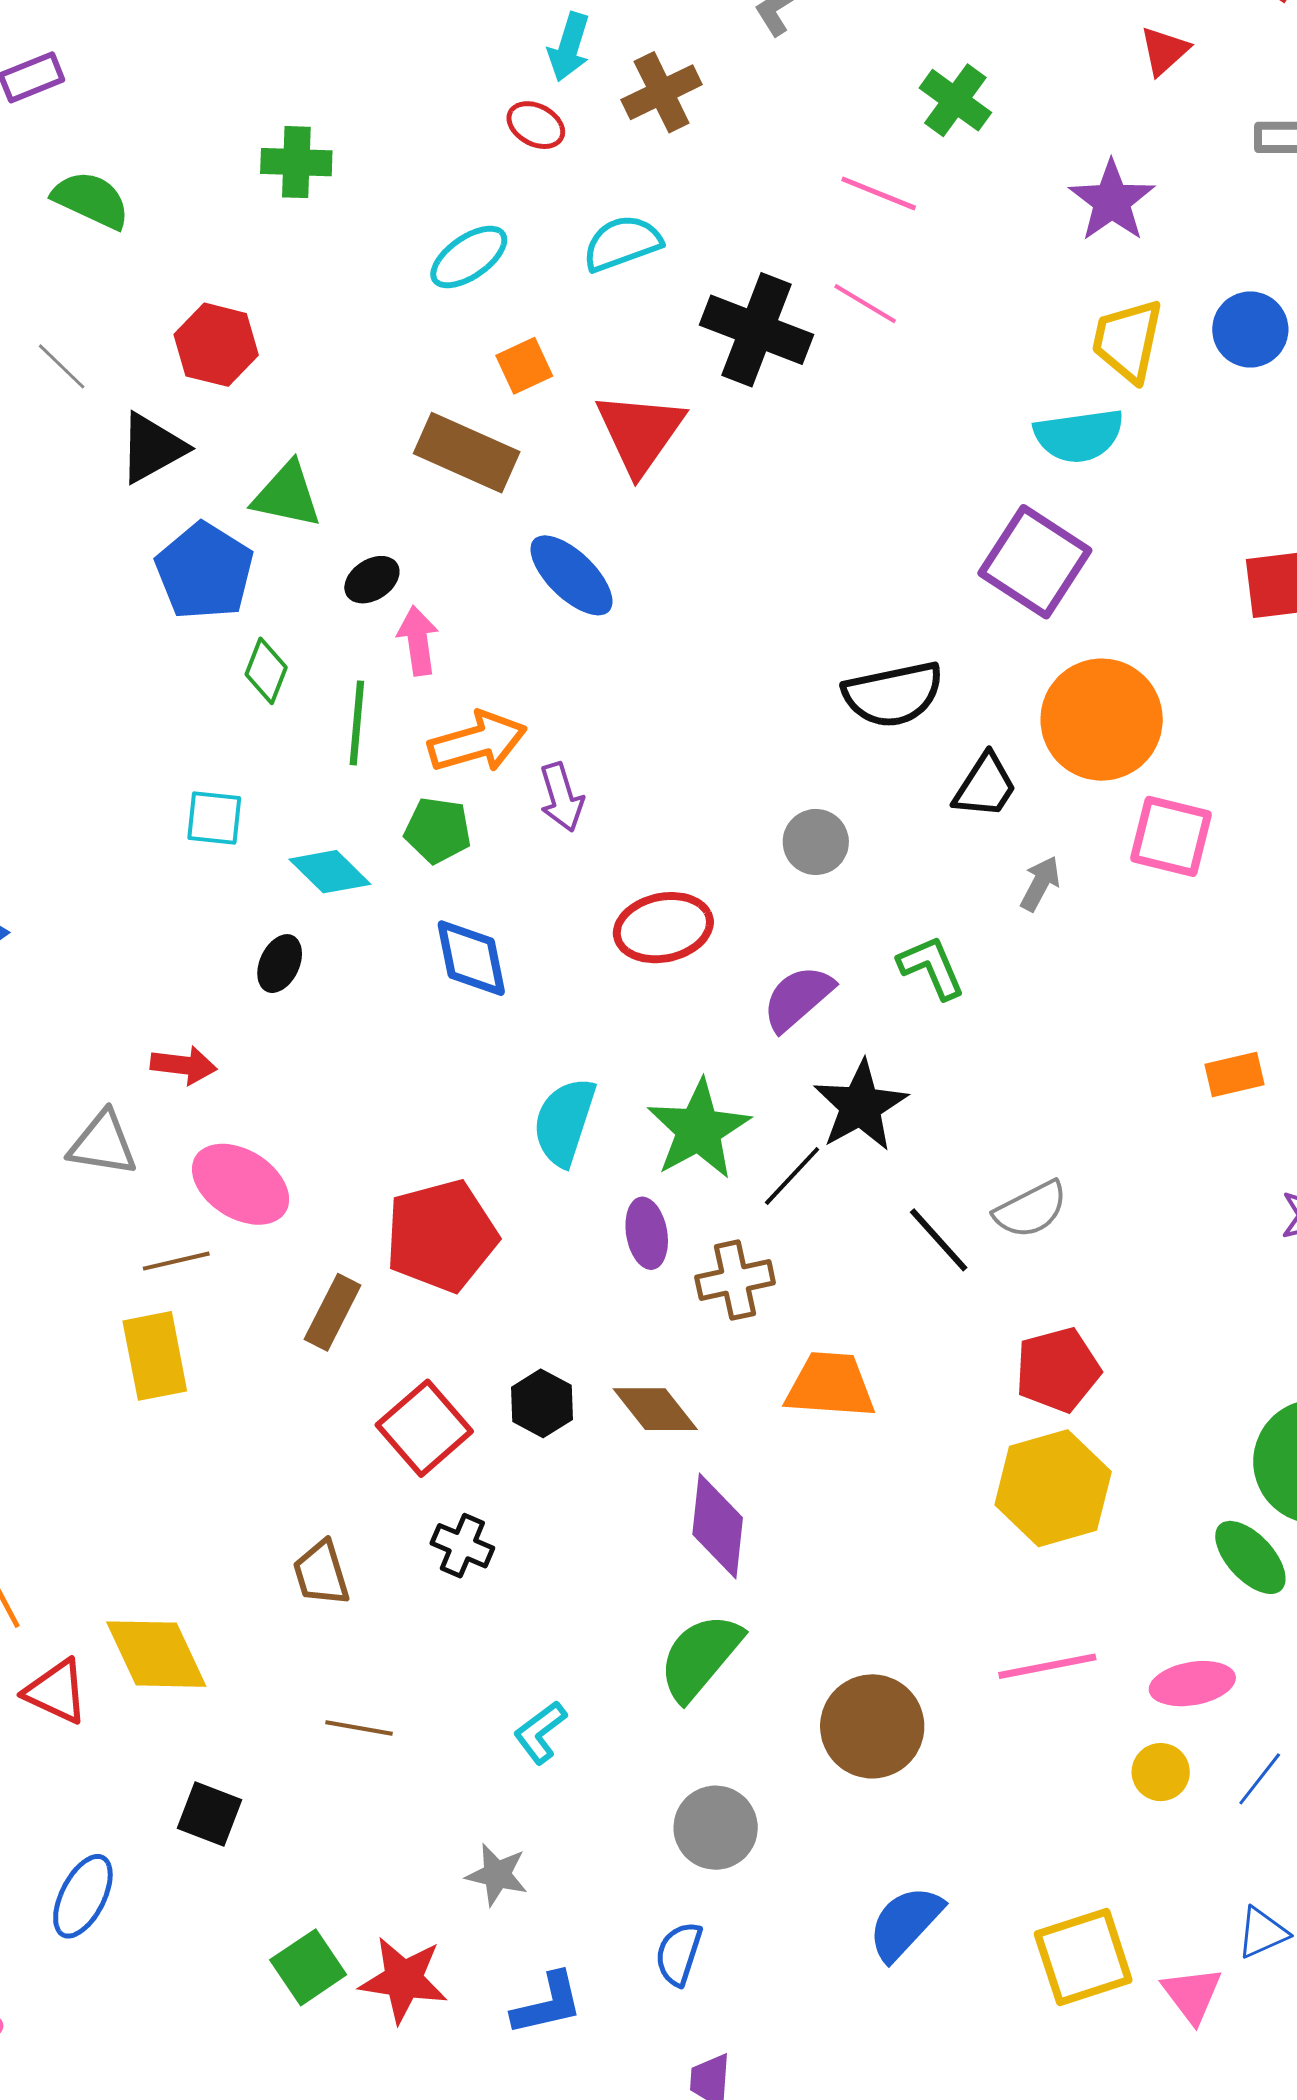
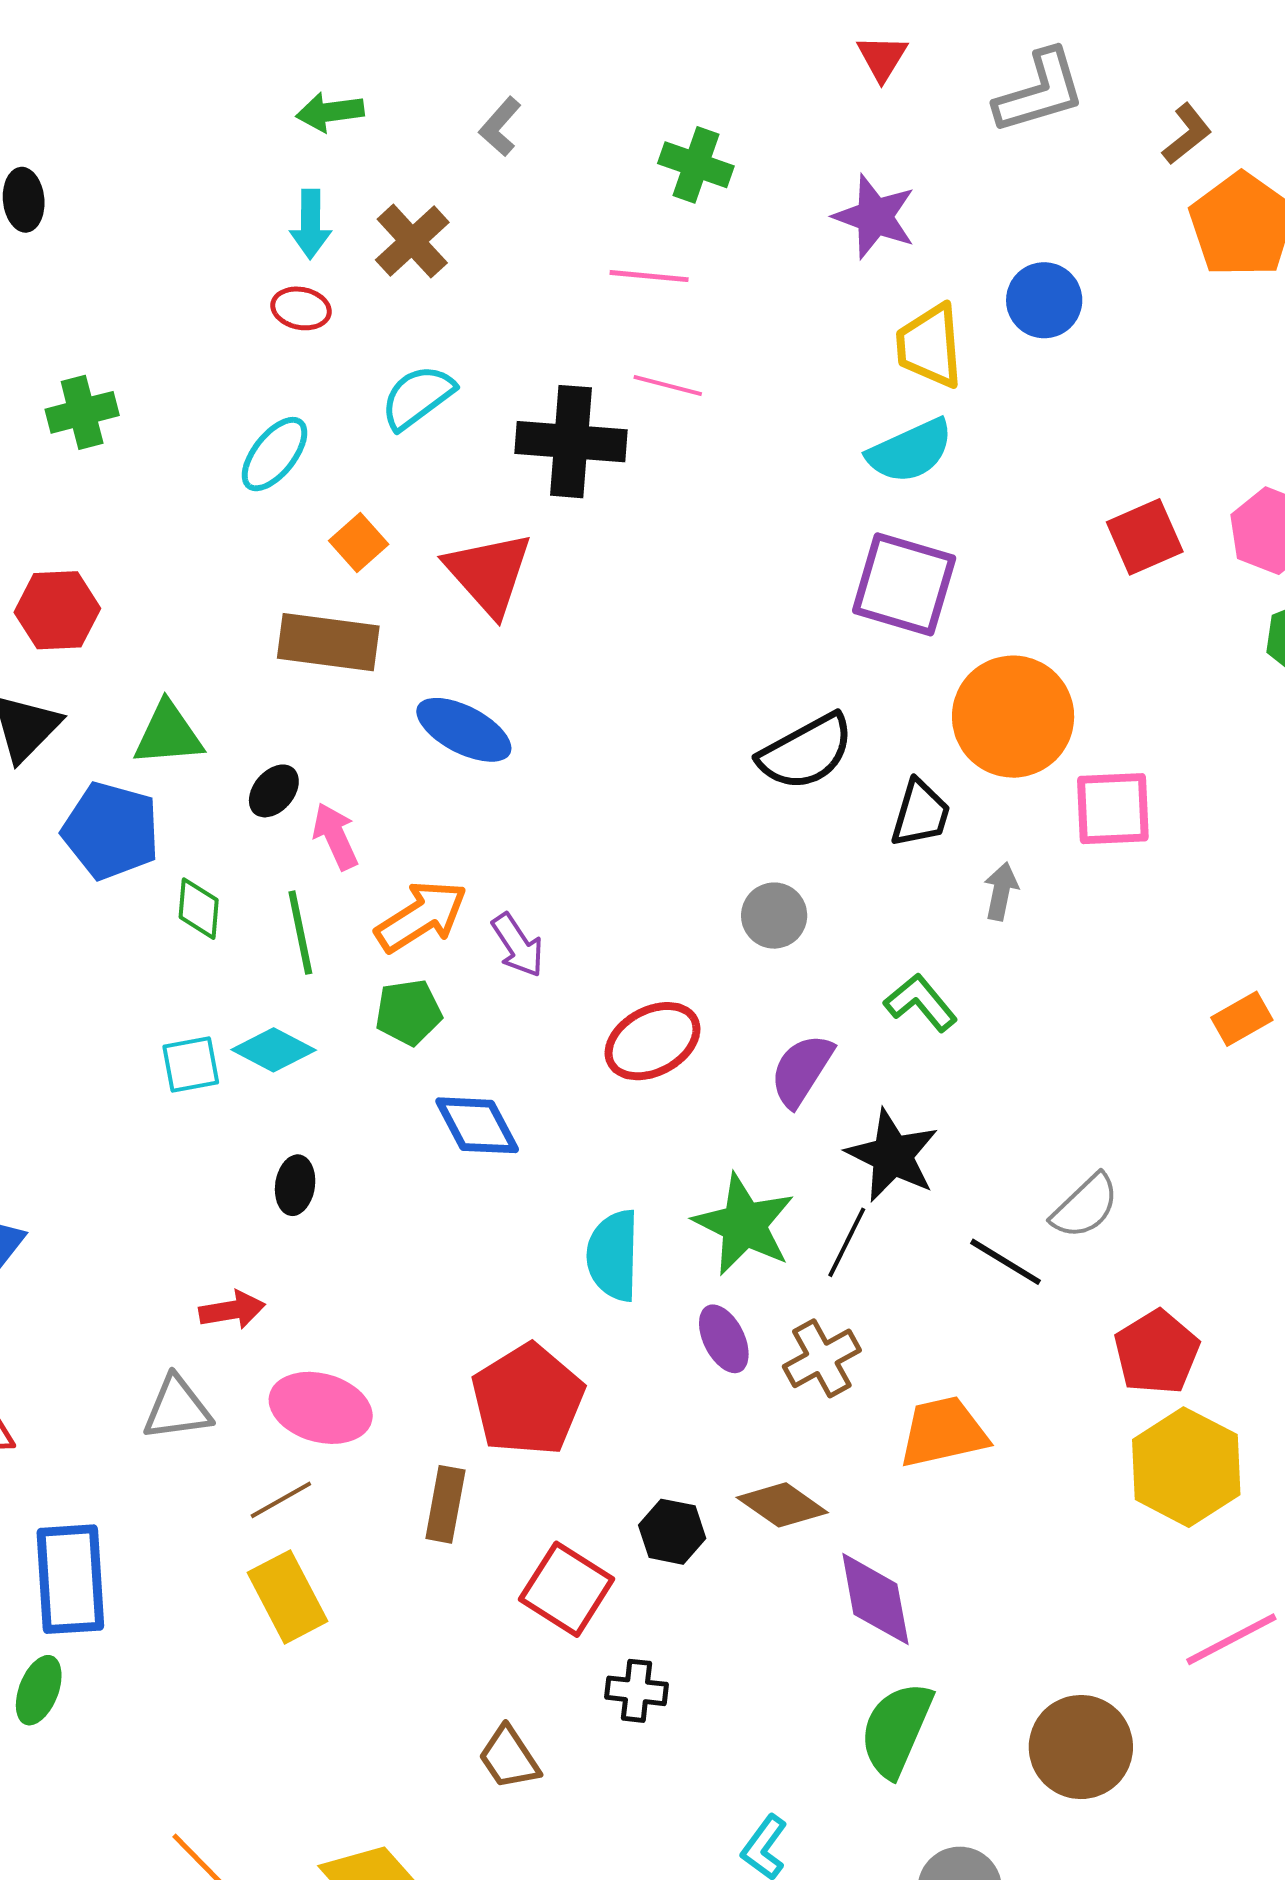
cyan diamond: (330, 872) -> (274, 1050), moved

